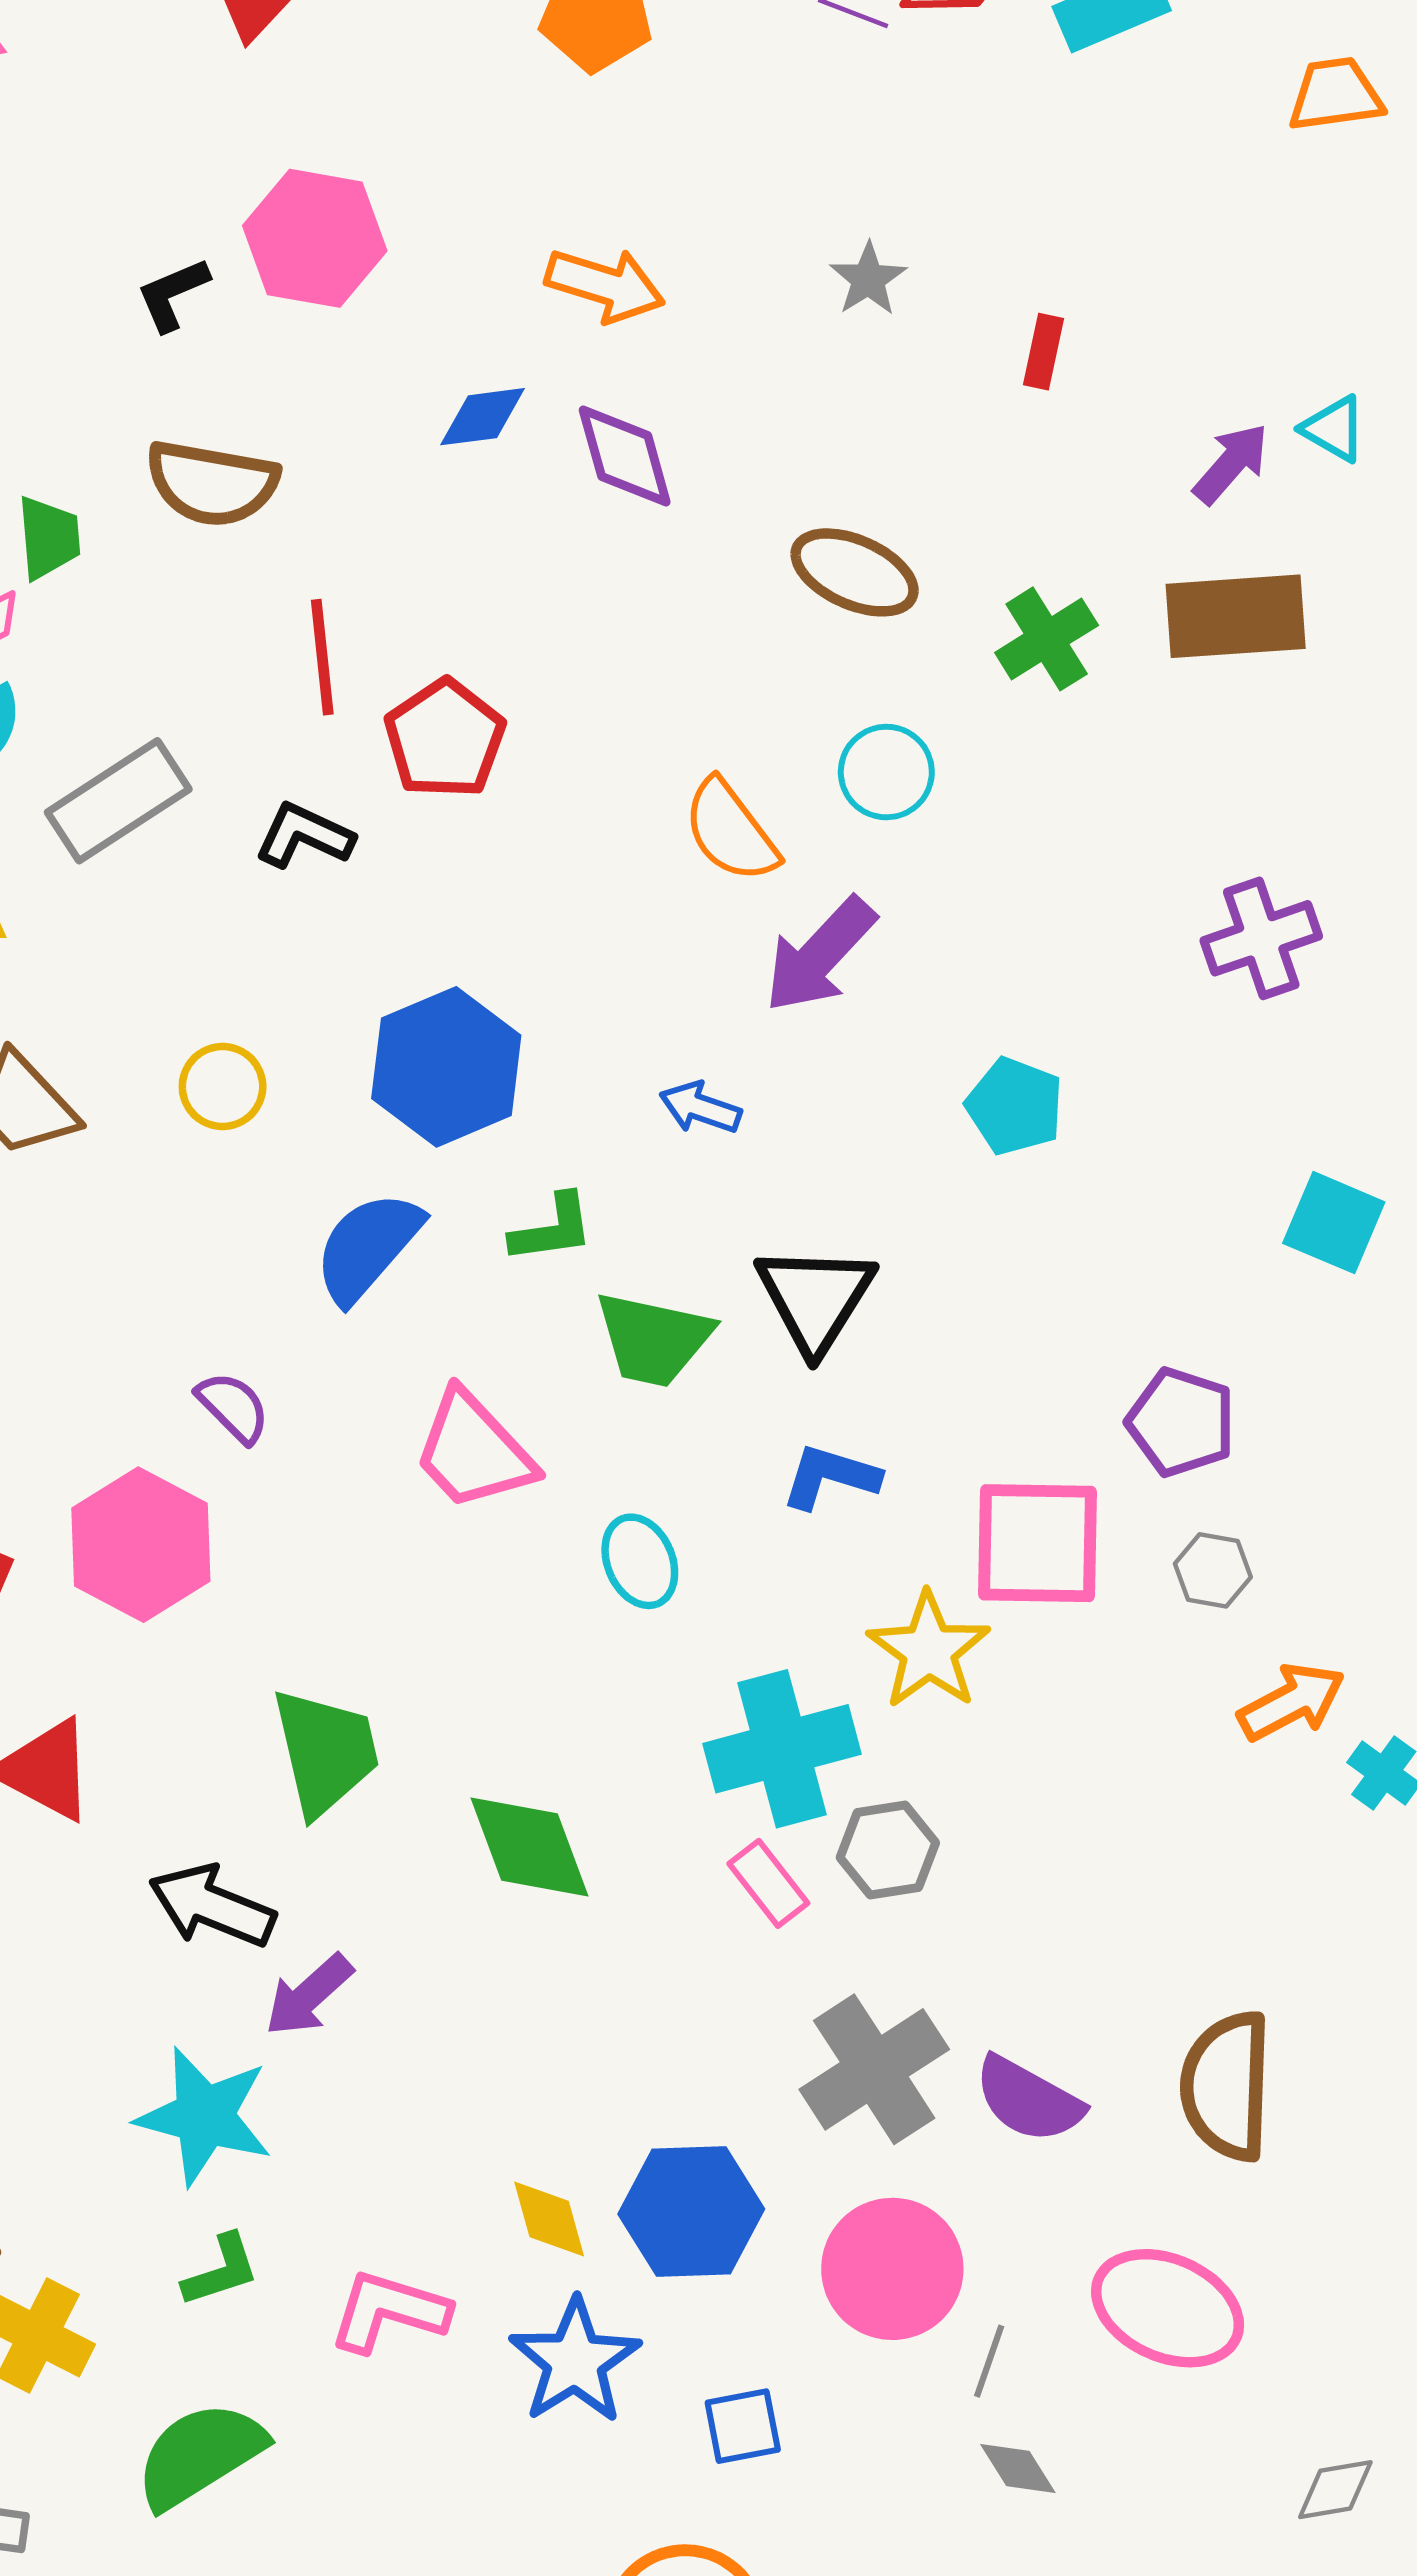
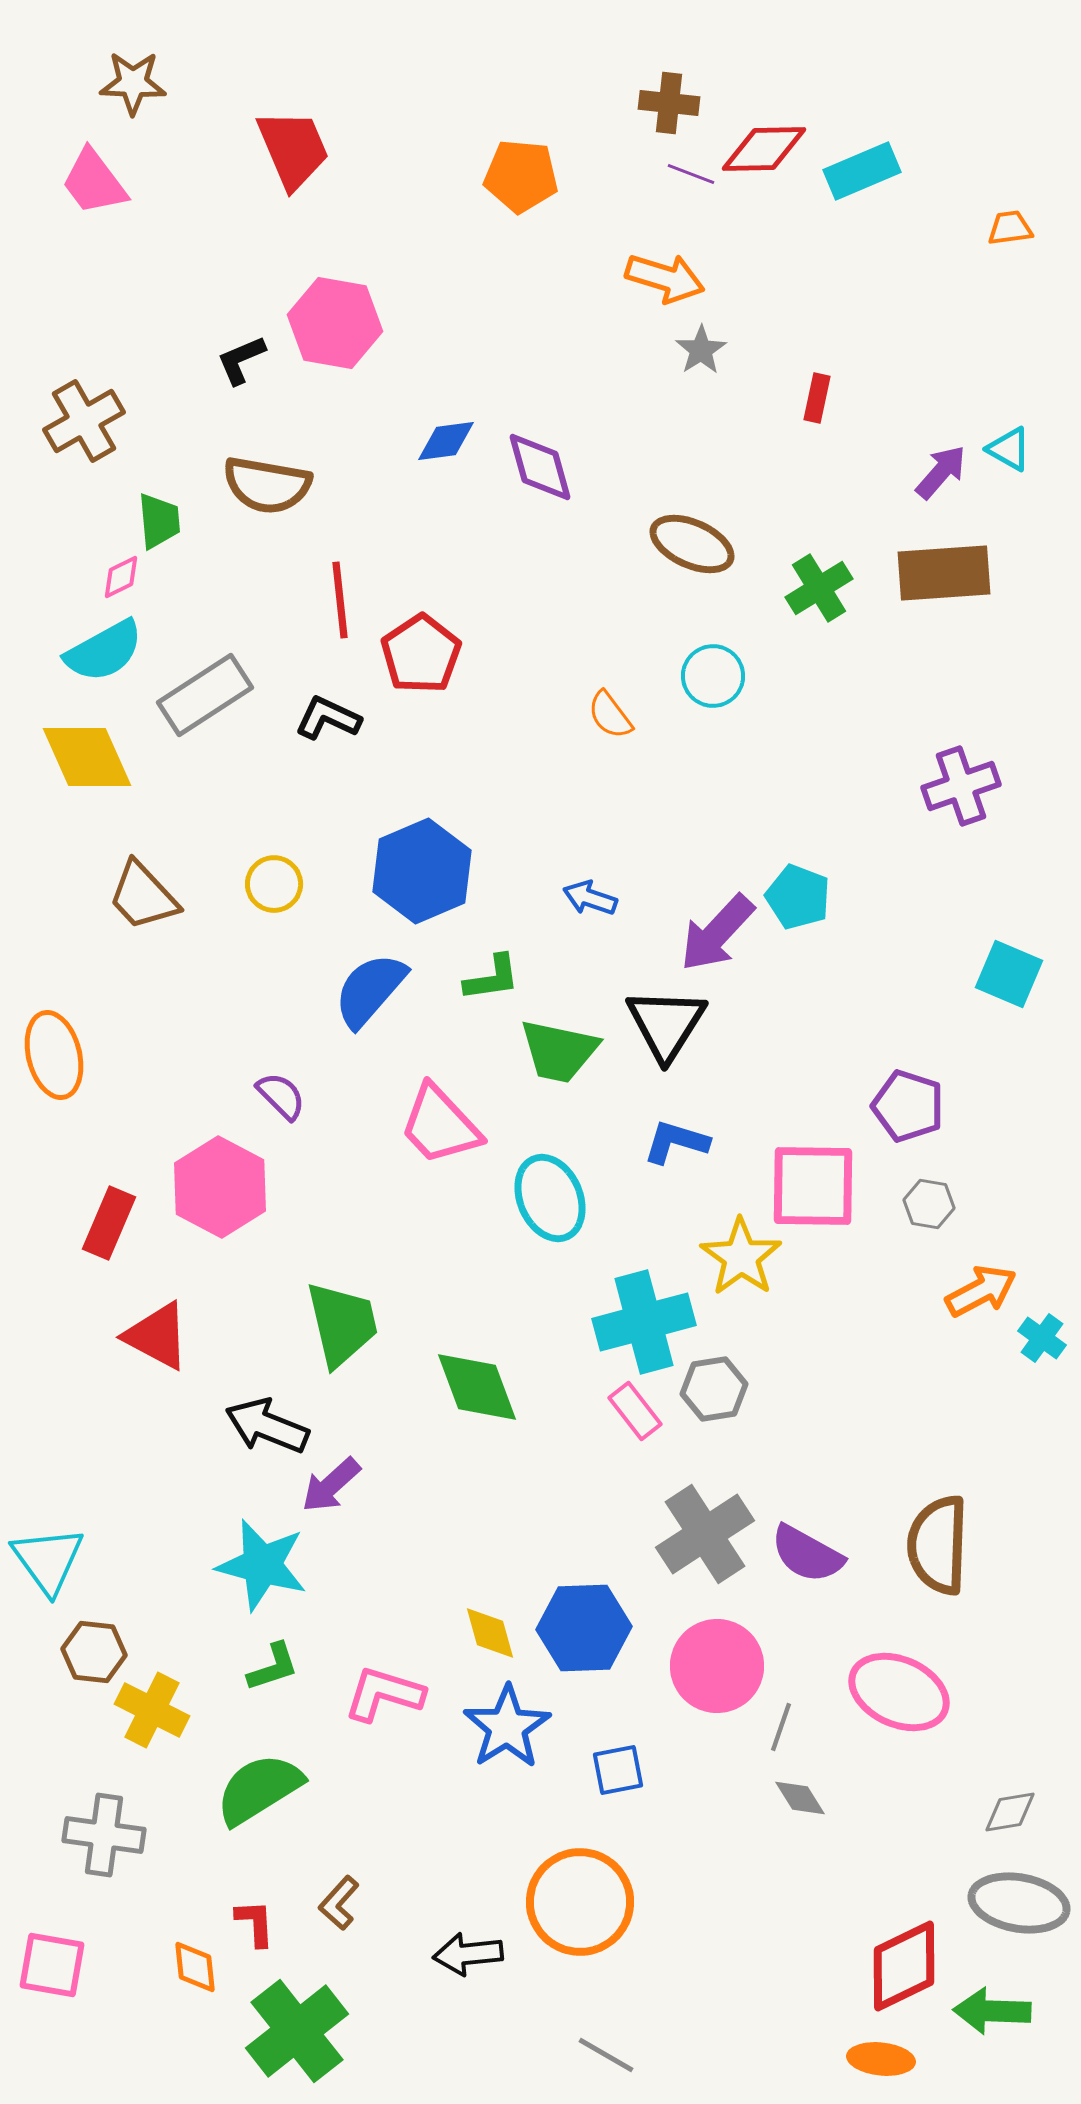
orange trapezoid: (1335, 95) -> (1010, 228), size x0.7
orange arrow: (605, 285) -> (665, 278), moved
orange semicircle: (731, 831) -> (610, 715), size x0.7
purple arrow: (820, 955) -> (717, 933), moved
cyan ellipse: (640, 1561) -> (550, 1198), size x1.4

